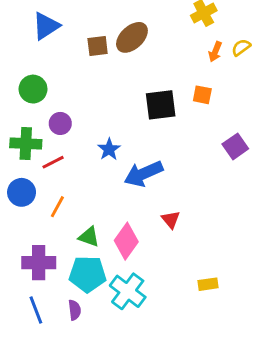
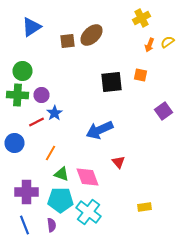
green cross: (26, 144) -> (18, 95), moved
blue star: (109, 149) -> (54, 113), moved
orange line: (57, 207) -> (50, 153), moved
pink diamond: (126, 241) -> (88, 177), turned -55

